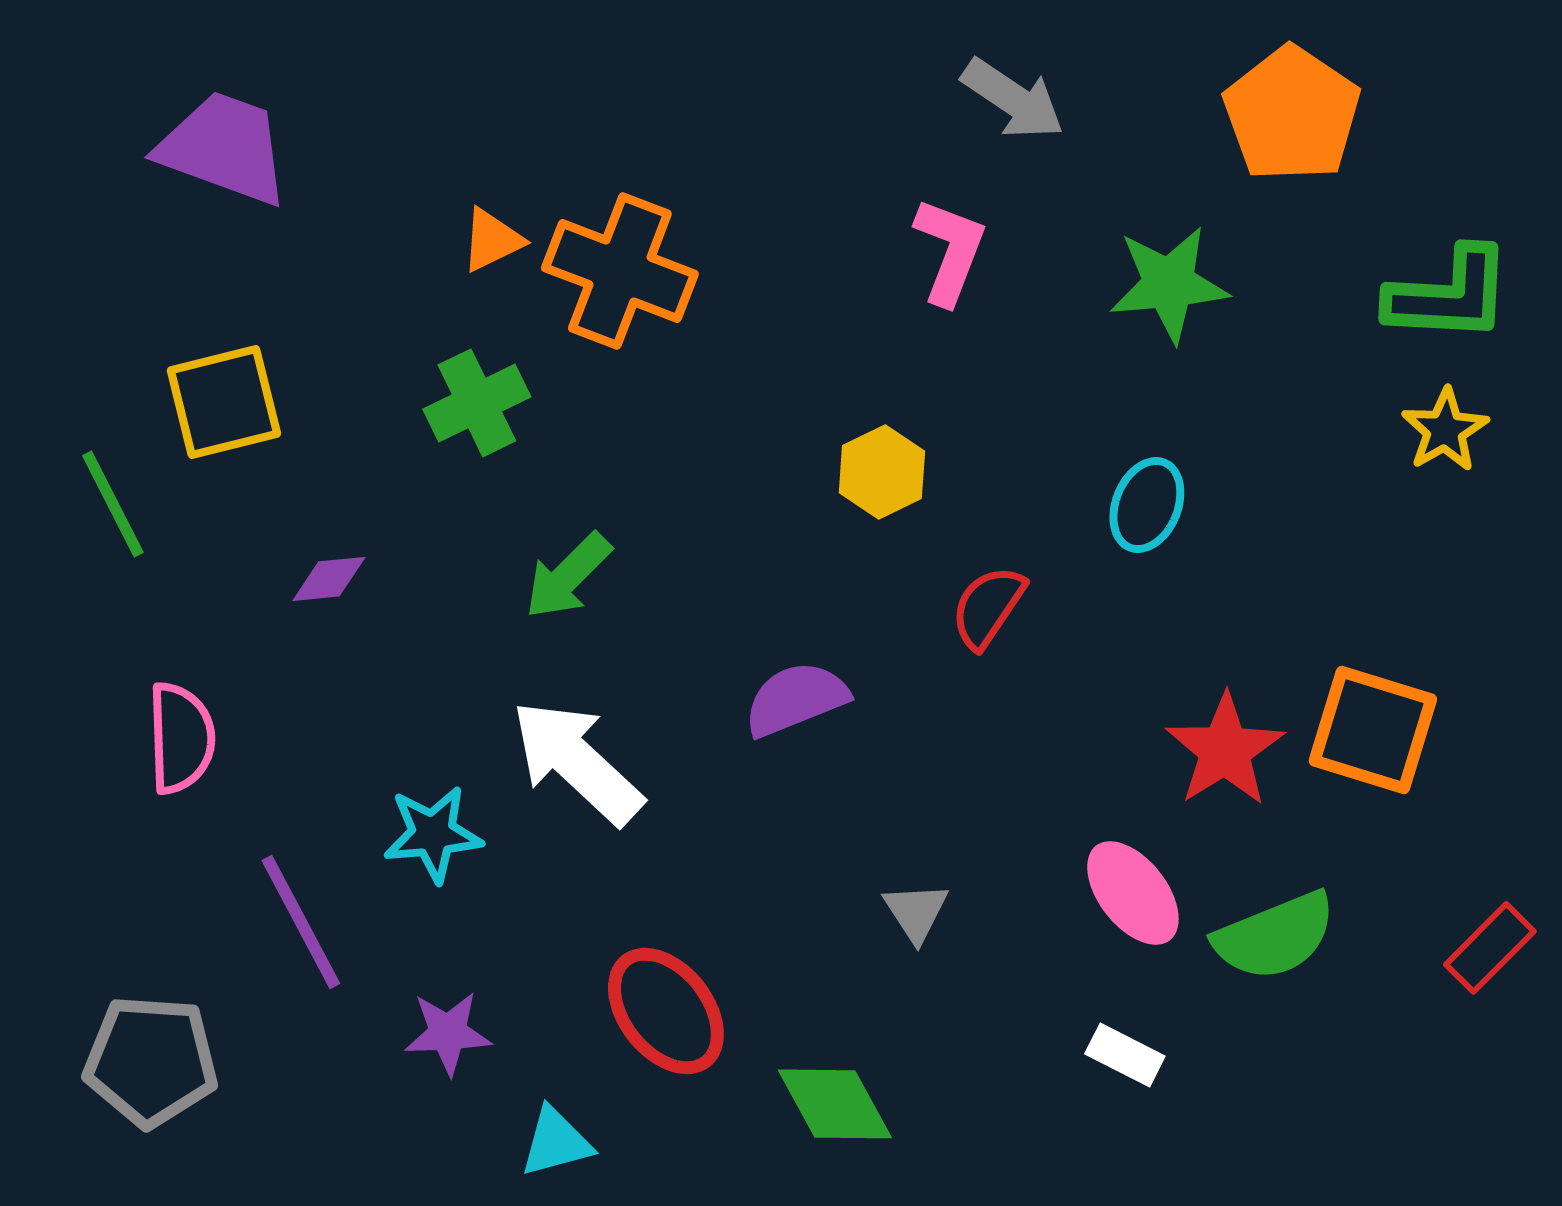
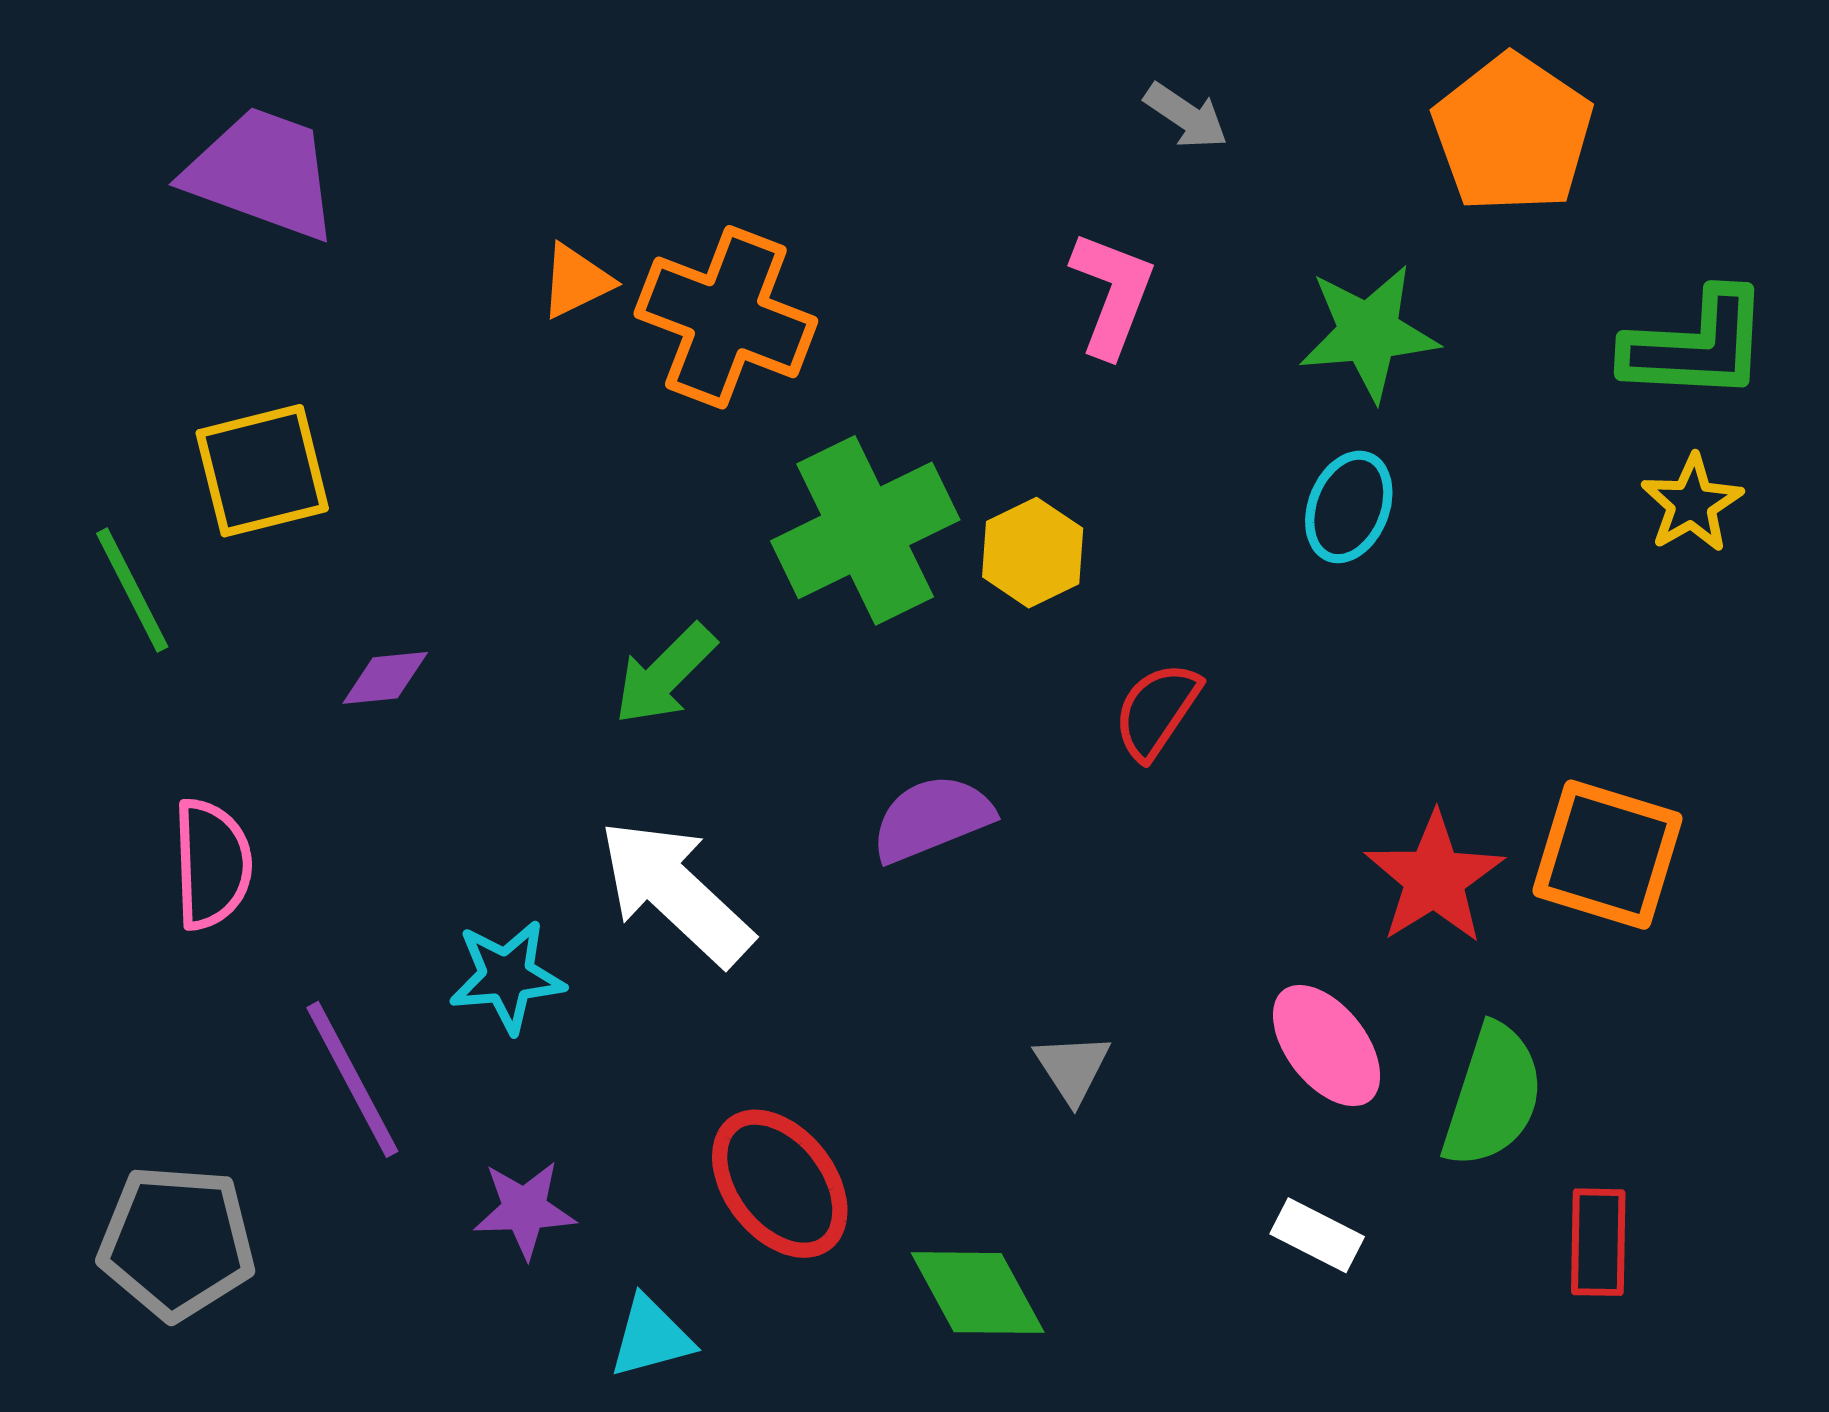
gray arrow: (1013, 99) -> (1186, 116), size x0.7
green cross: (477, 403) -> (865, 530), moved, size x1.5
cyan ellipse: (1147, 505) -> (1349, 507), moved
green semicircle: (1275, 936) -> (1493, 1096), turned -50
red rectangle: (1490, 948) -> (1598, 1242), moved, turned -44

